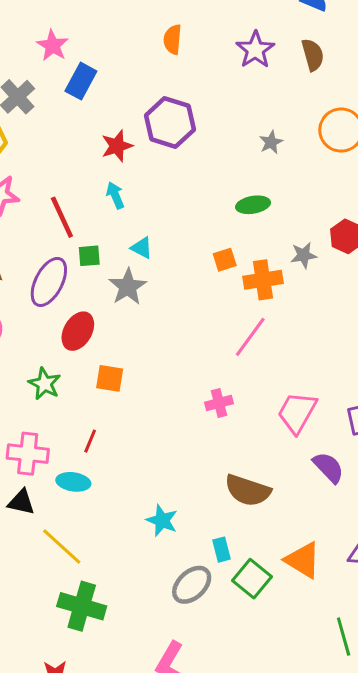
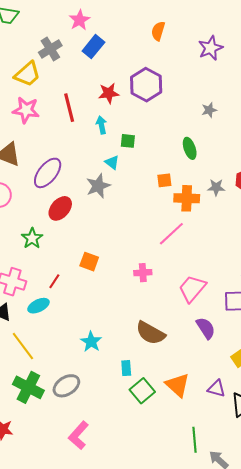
green ellipse: (253, 205) -> (190, 148), turned 70
red line: (62, 217) -> (69, 108), moved
green square: (89, 256) -> (128, 141), moved
orange square: (110, 378) -> (89, 262), moved
cyan ellipse: (73, 482) -> (38, 306), turned -45
gray ellipse: (192, 585) -> (66, 386), moved

